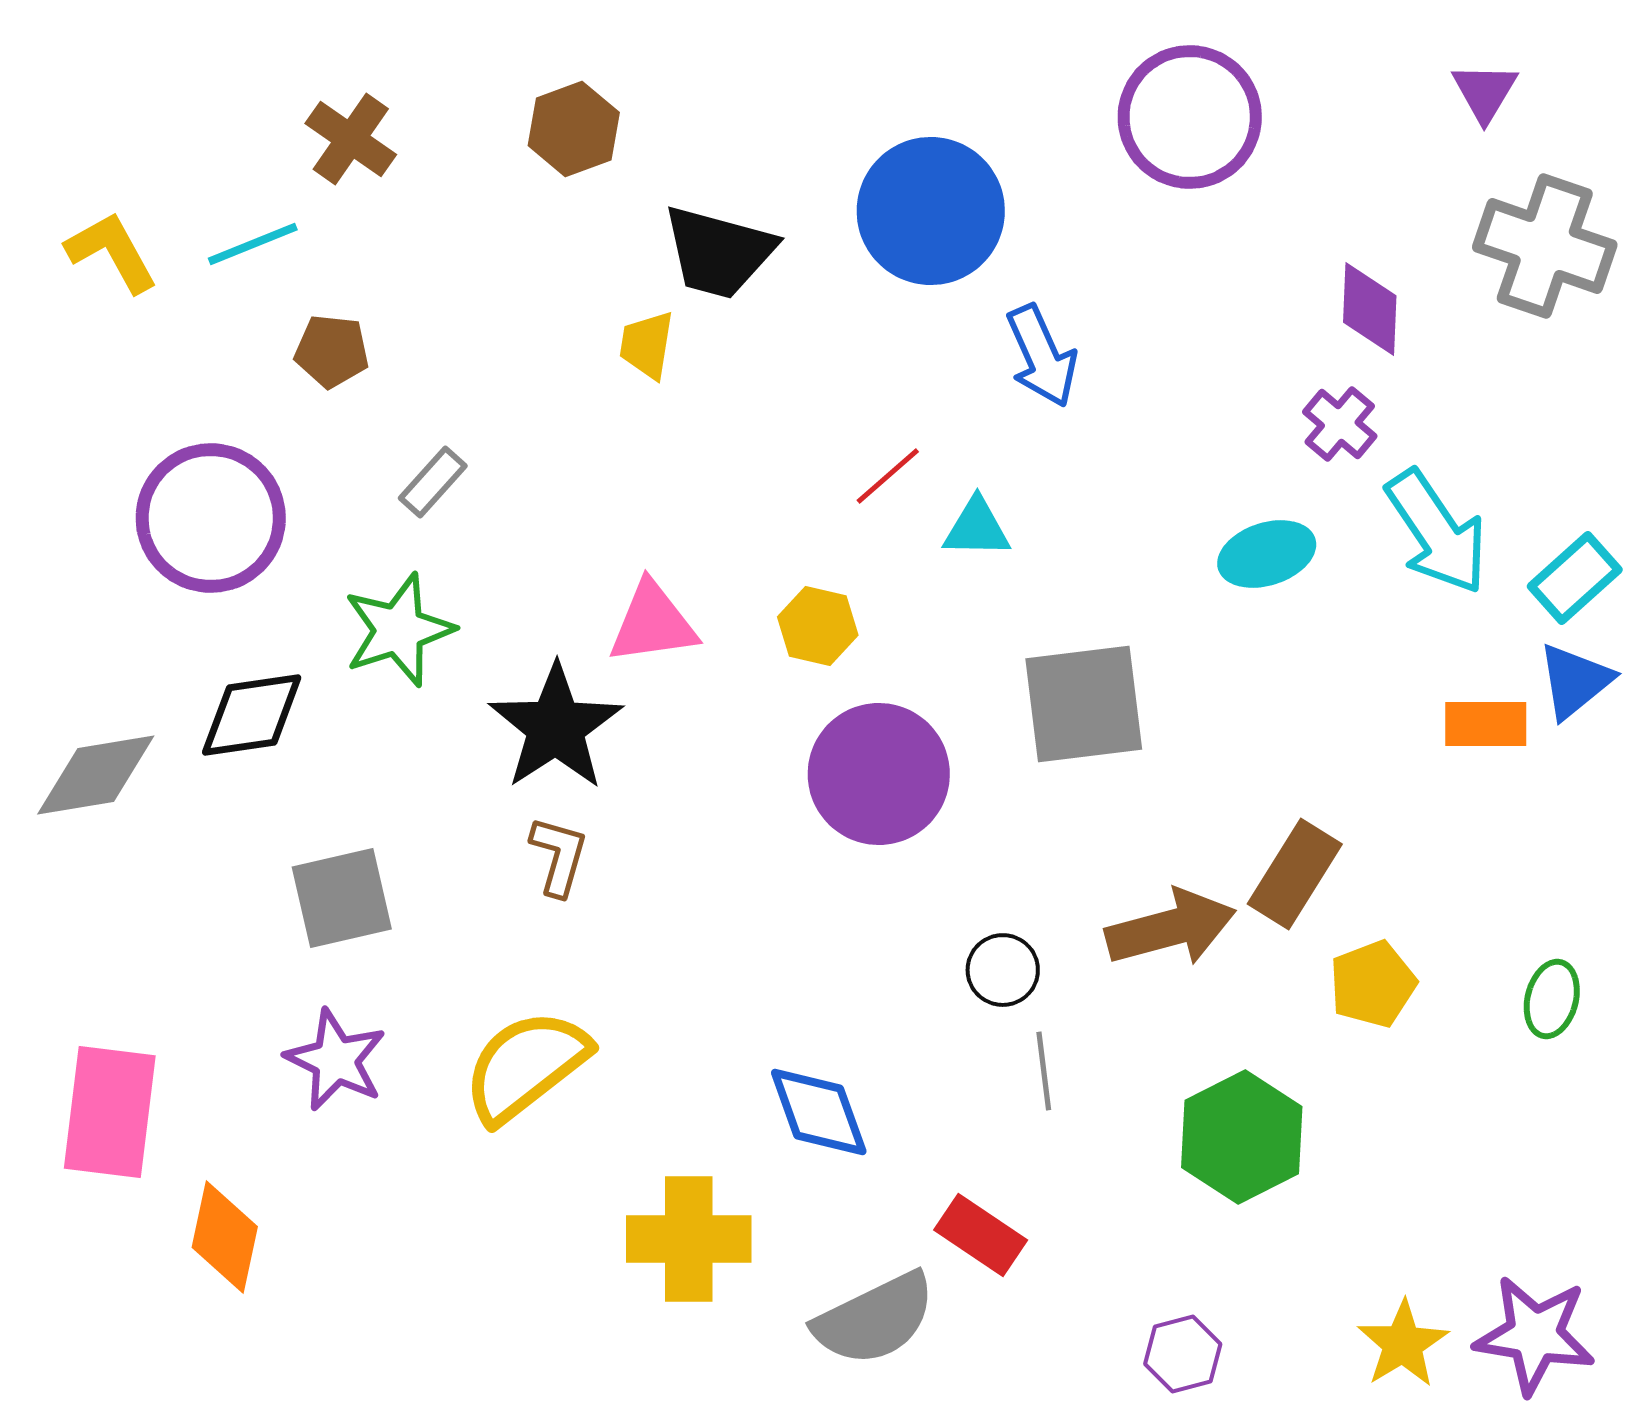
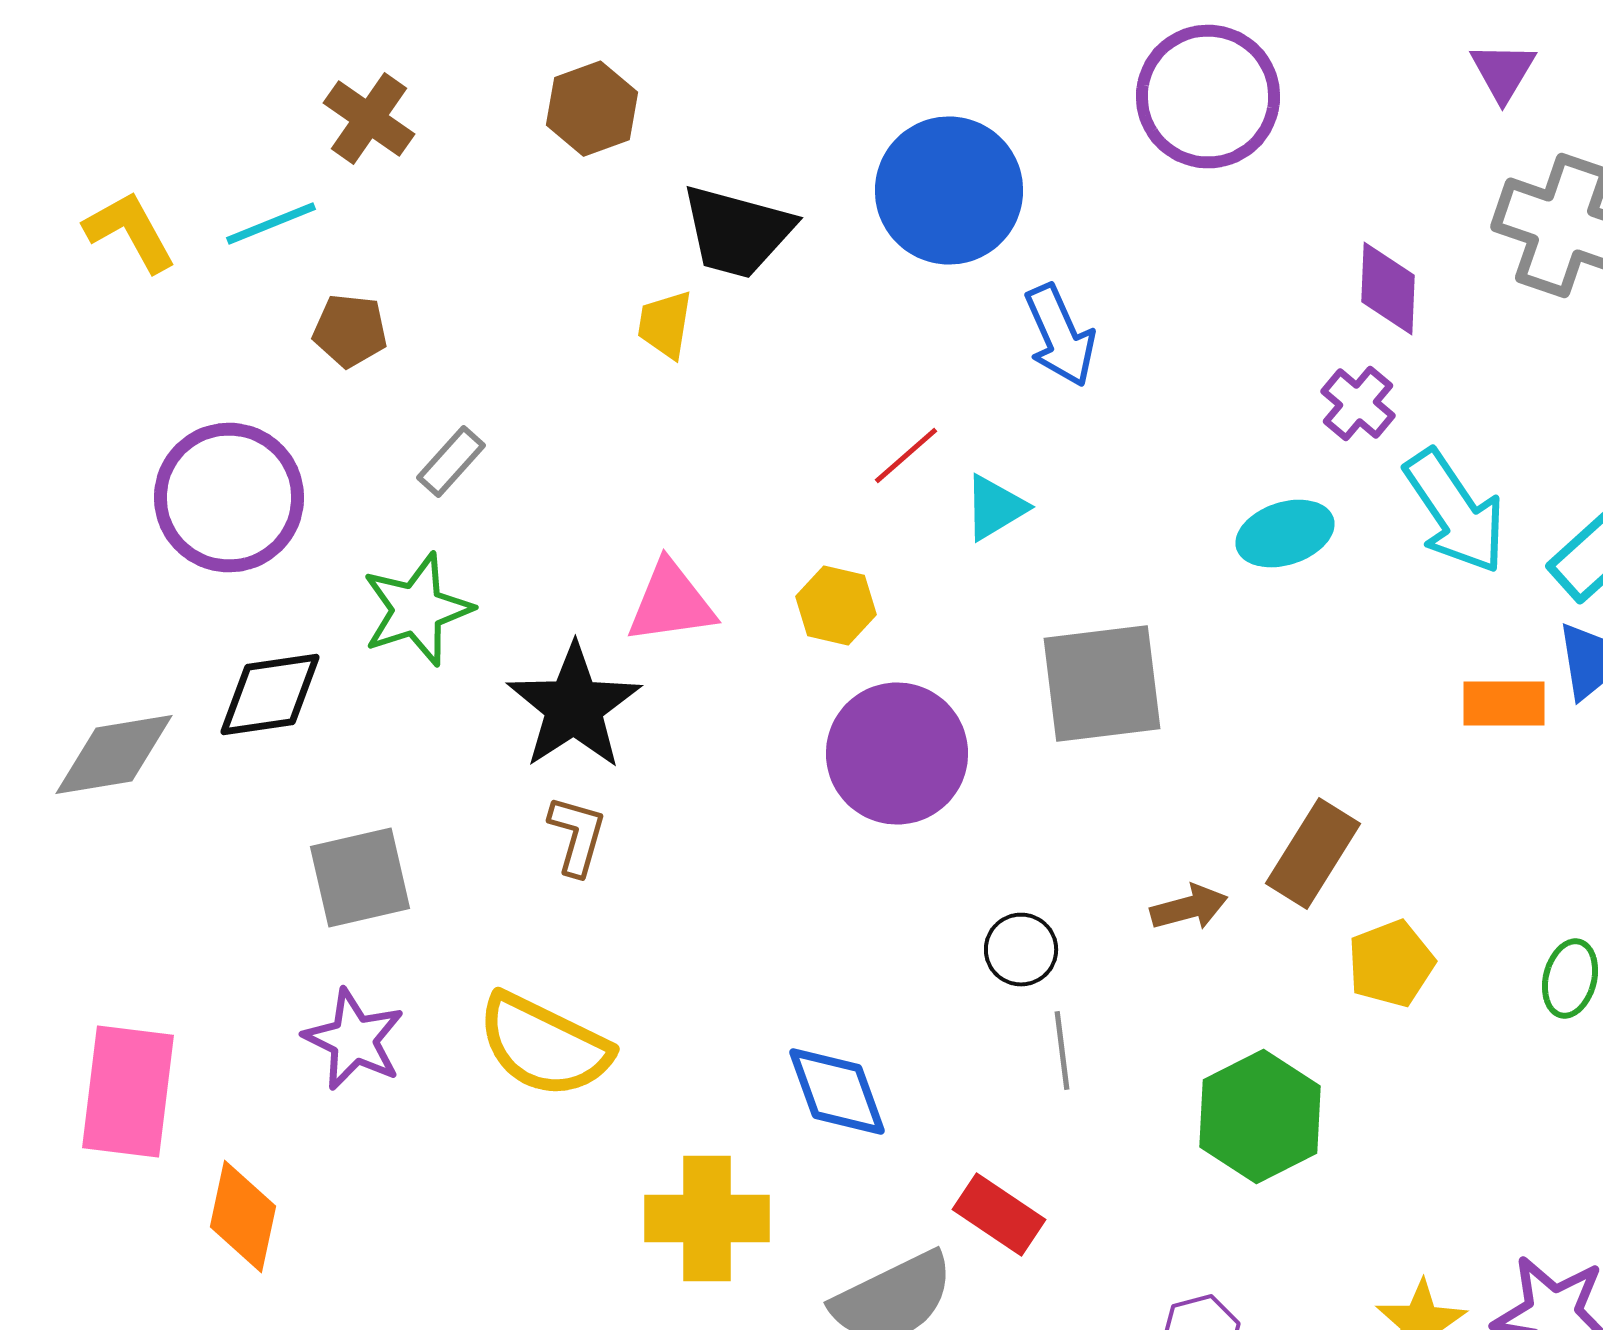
cyan triangle: (977, 528) -> (995, 508), turned -32
brown arrow: (1171, 928) -> (1189, 908), size x0.6
yellow semicircle: (526, 1066) -> (544, 1046), turned -116

